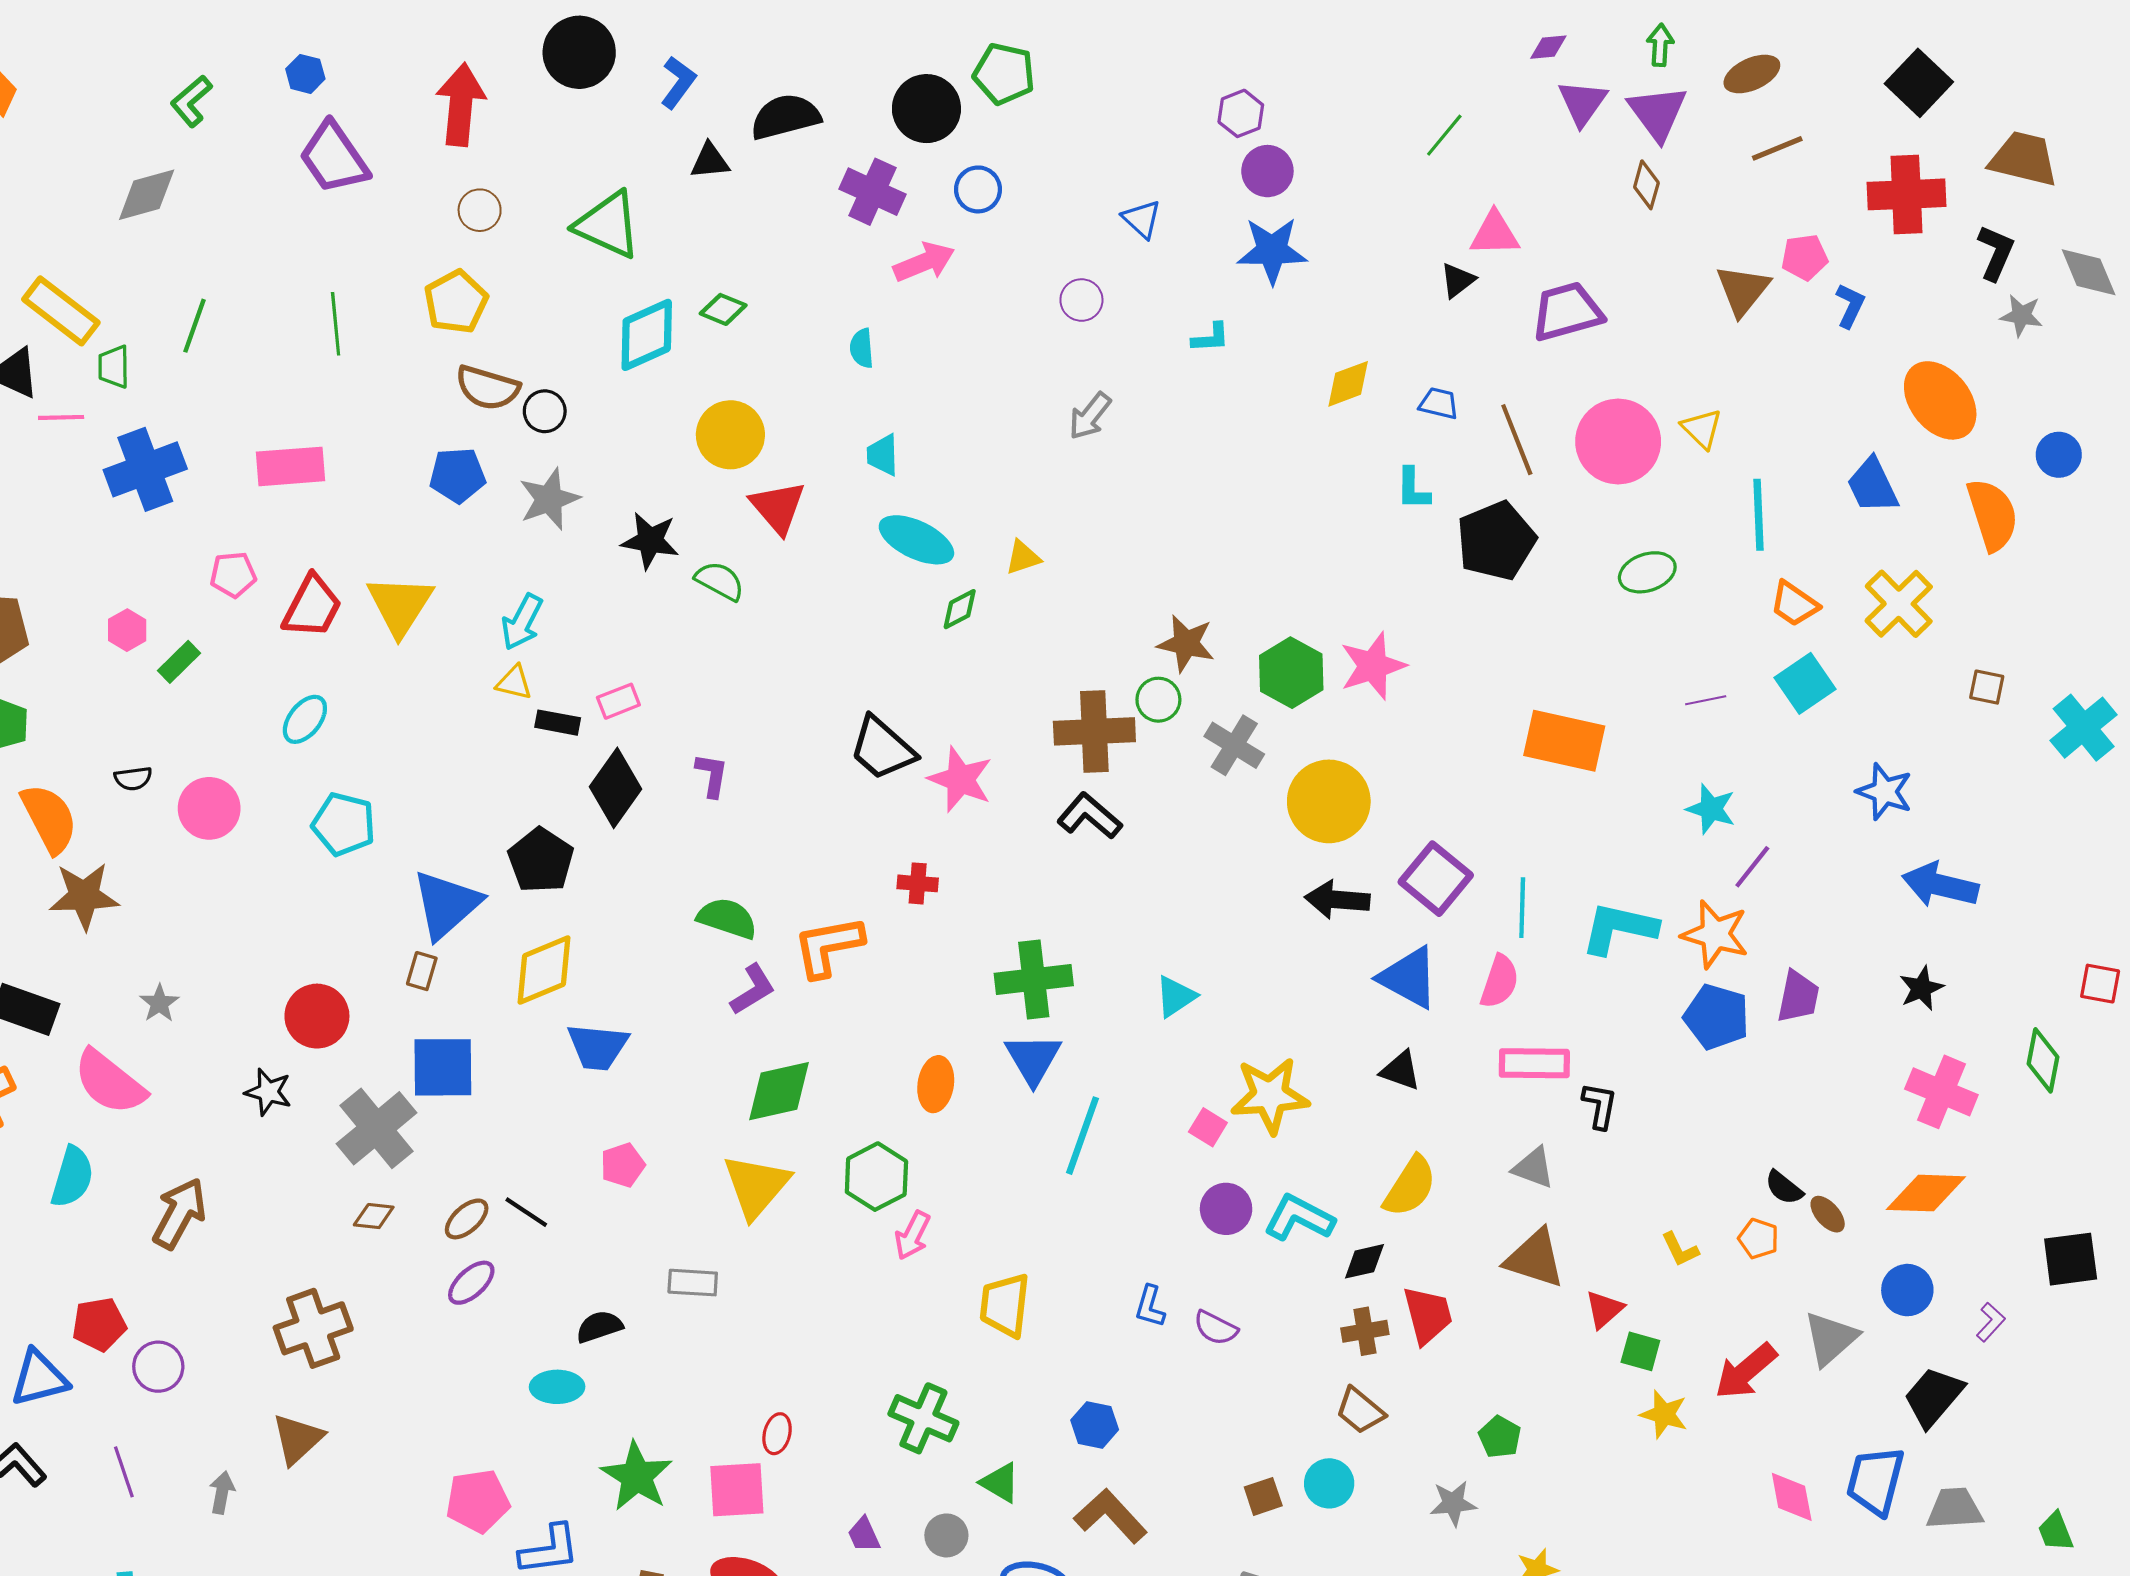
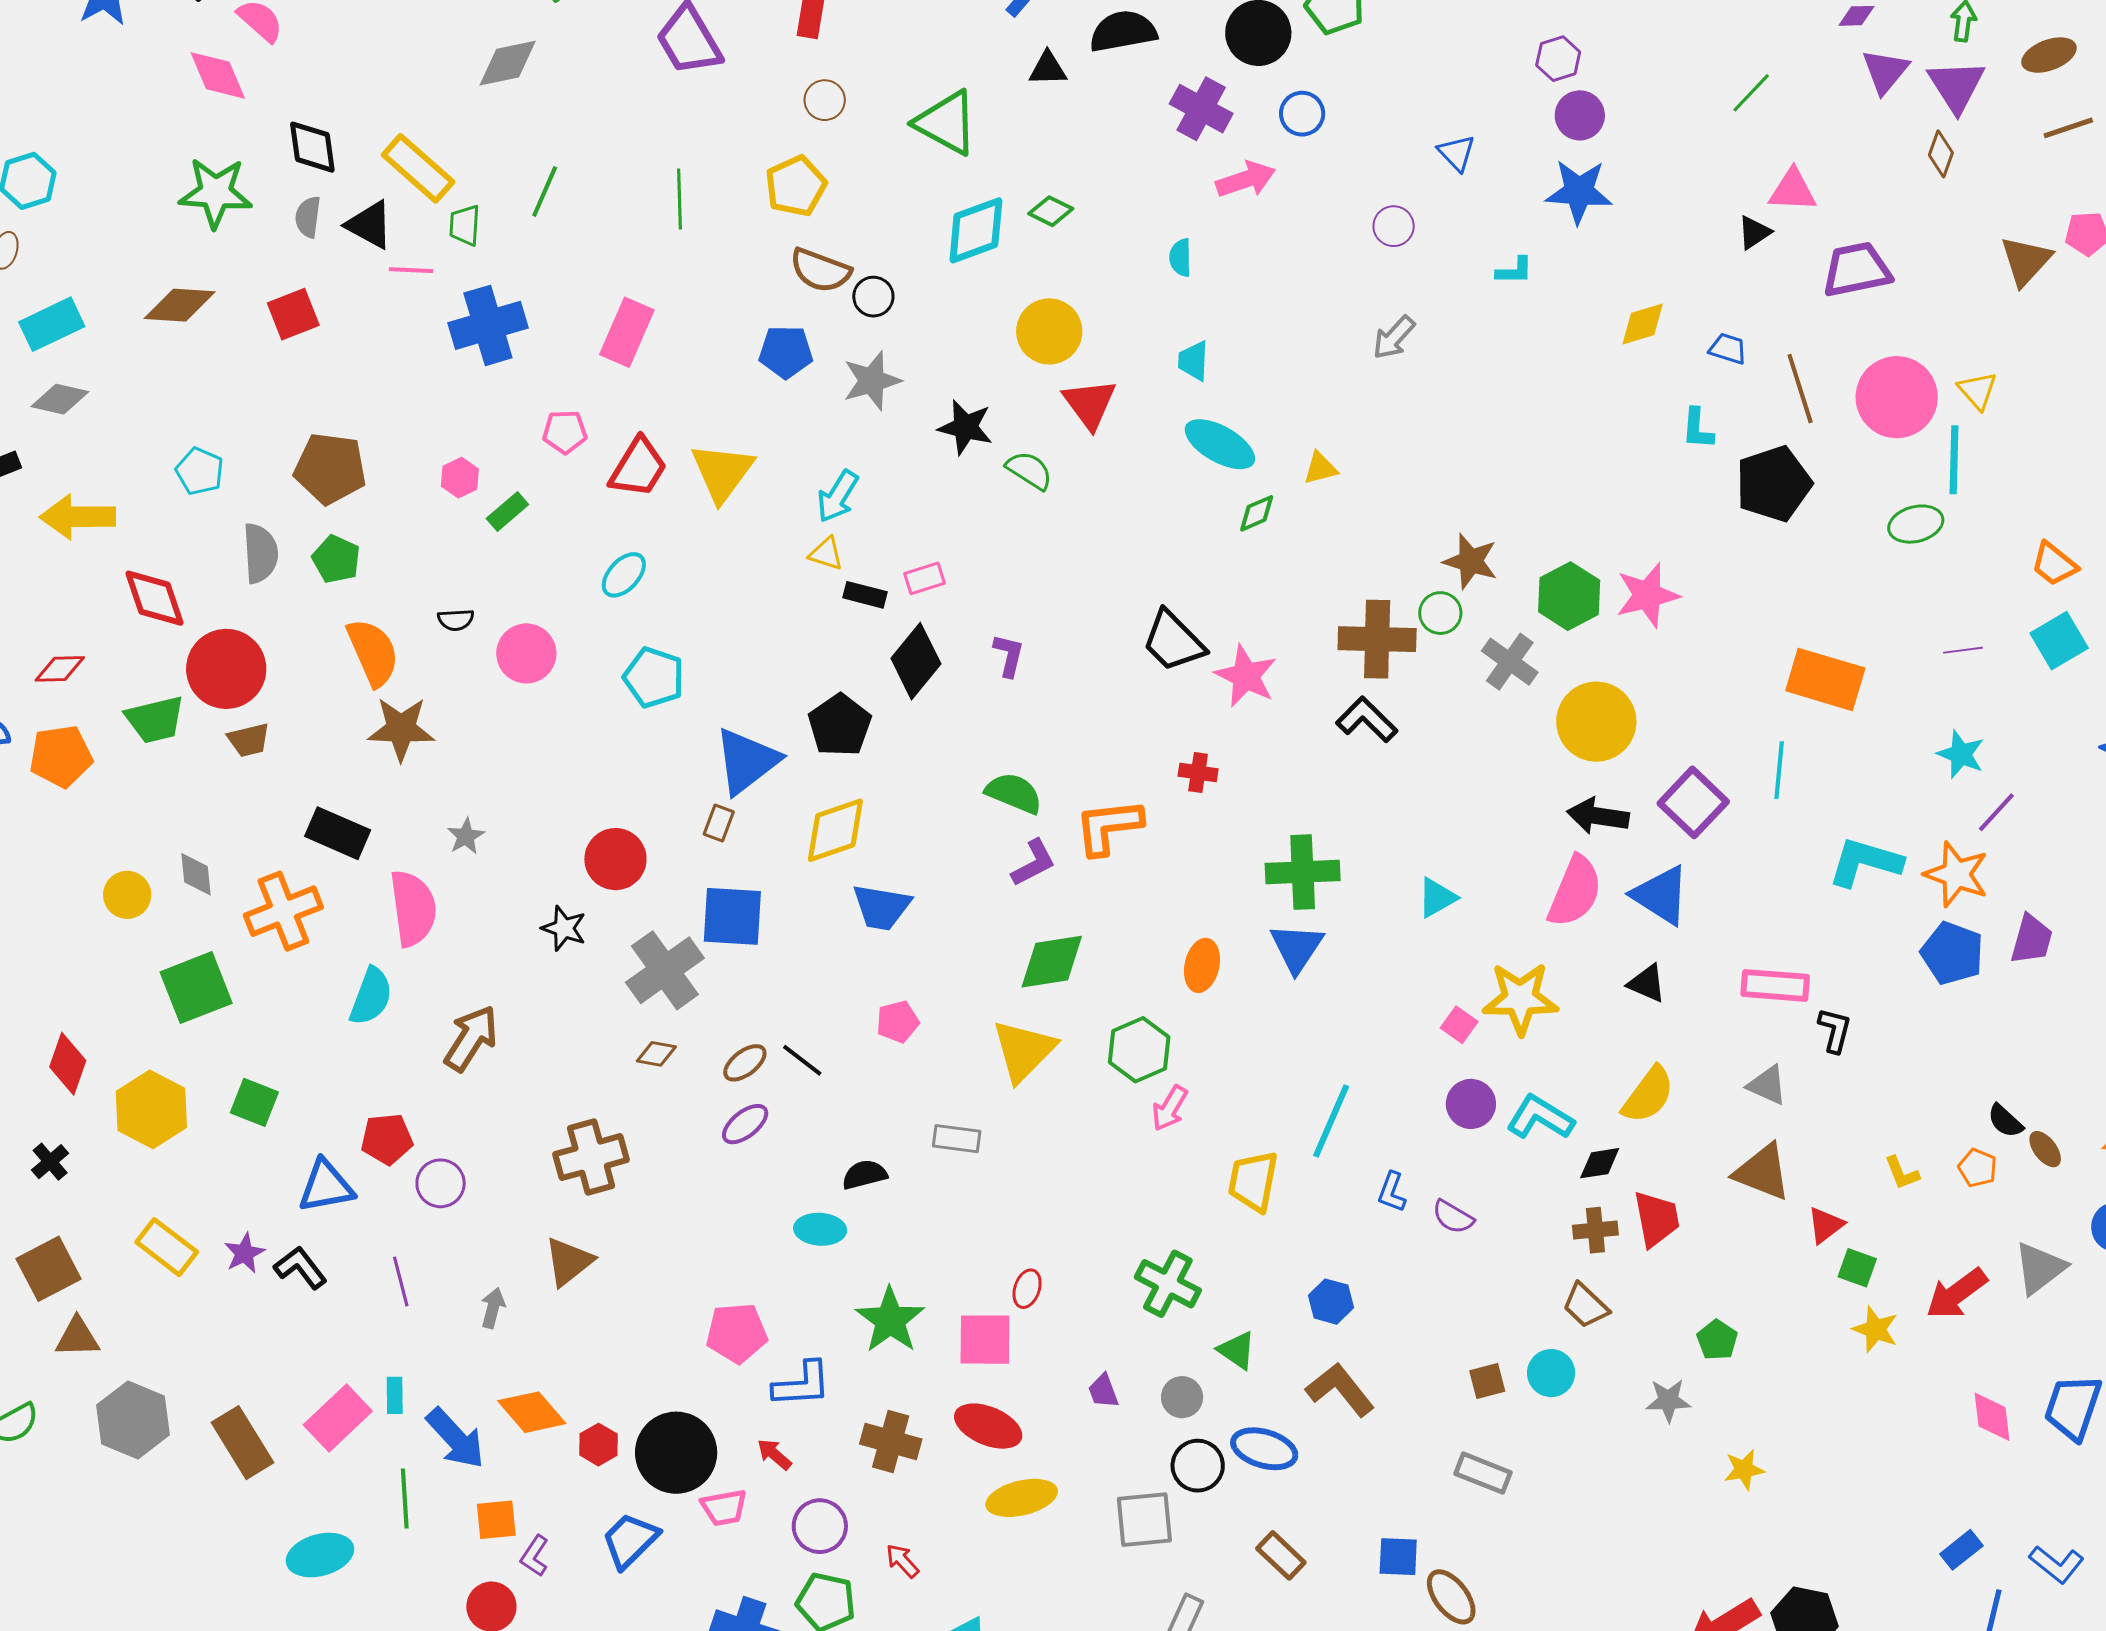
pink rectangle: (290, 466) -> (627, 332), turned -66
cyan line: (1758, 515) -> (1954, 460), moved
cyan line: (1522, 908) -> (1779, 770), moved
pink semicircle: (1500, 981) -> (1575, 891), moved, size x1.4
pink semicircle: (110, 1082) -> (413, 908), turned -140
cyan line: (1083, 1136) -> (1331, 1121), moved

